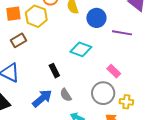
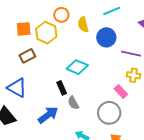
cyan diamond: (81, 49) -> (77, 67), moved
gray semicircle: (66, 95) -> (73, 103), moved
yellow cross: (126, 102) -> (134, 75), moved

